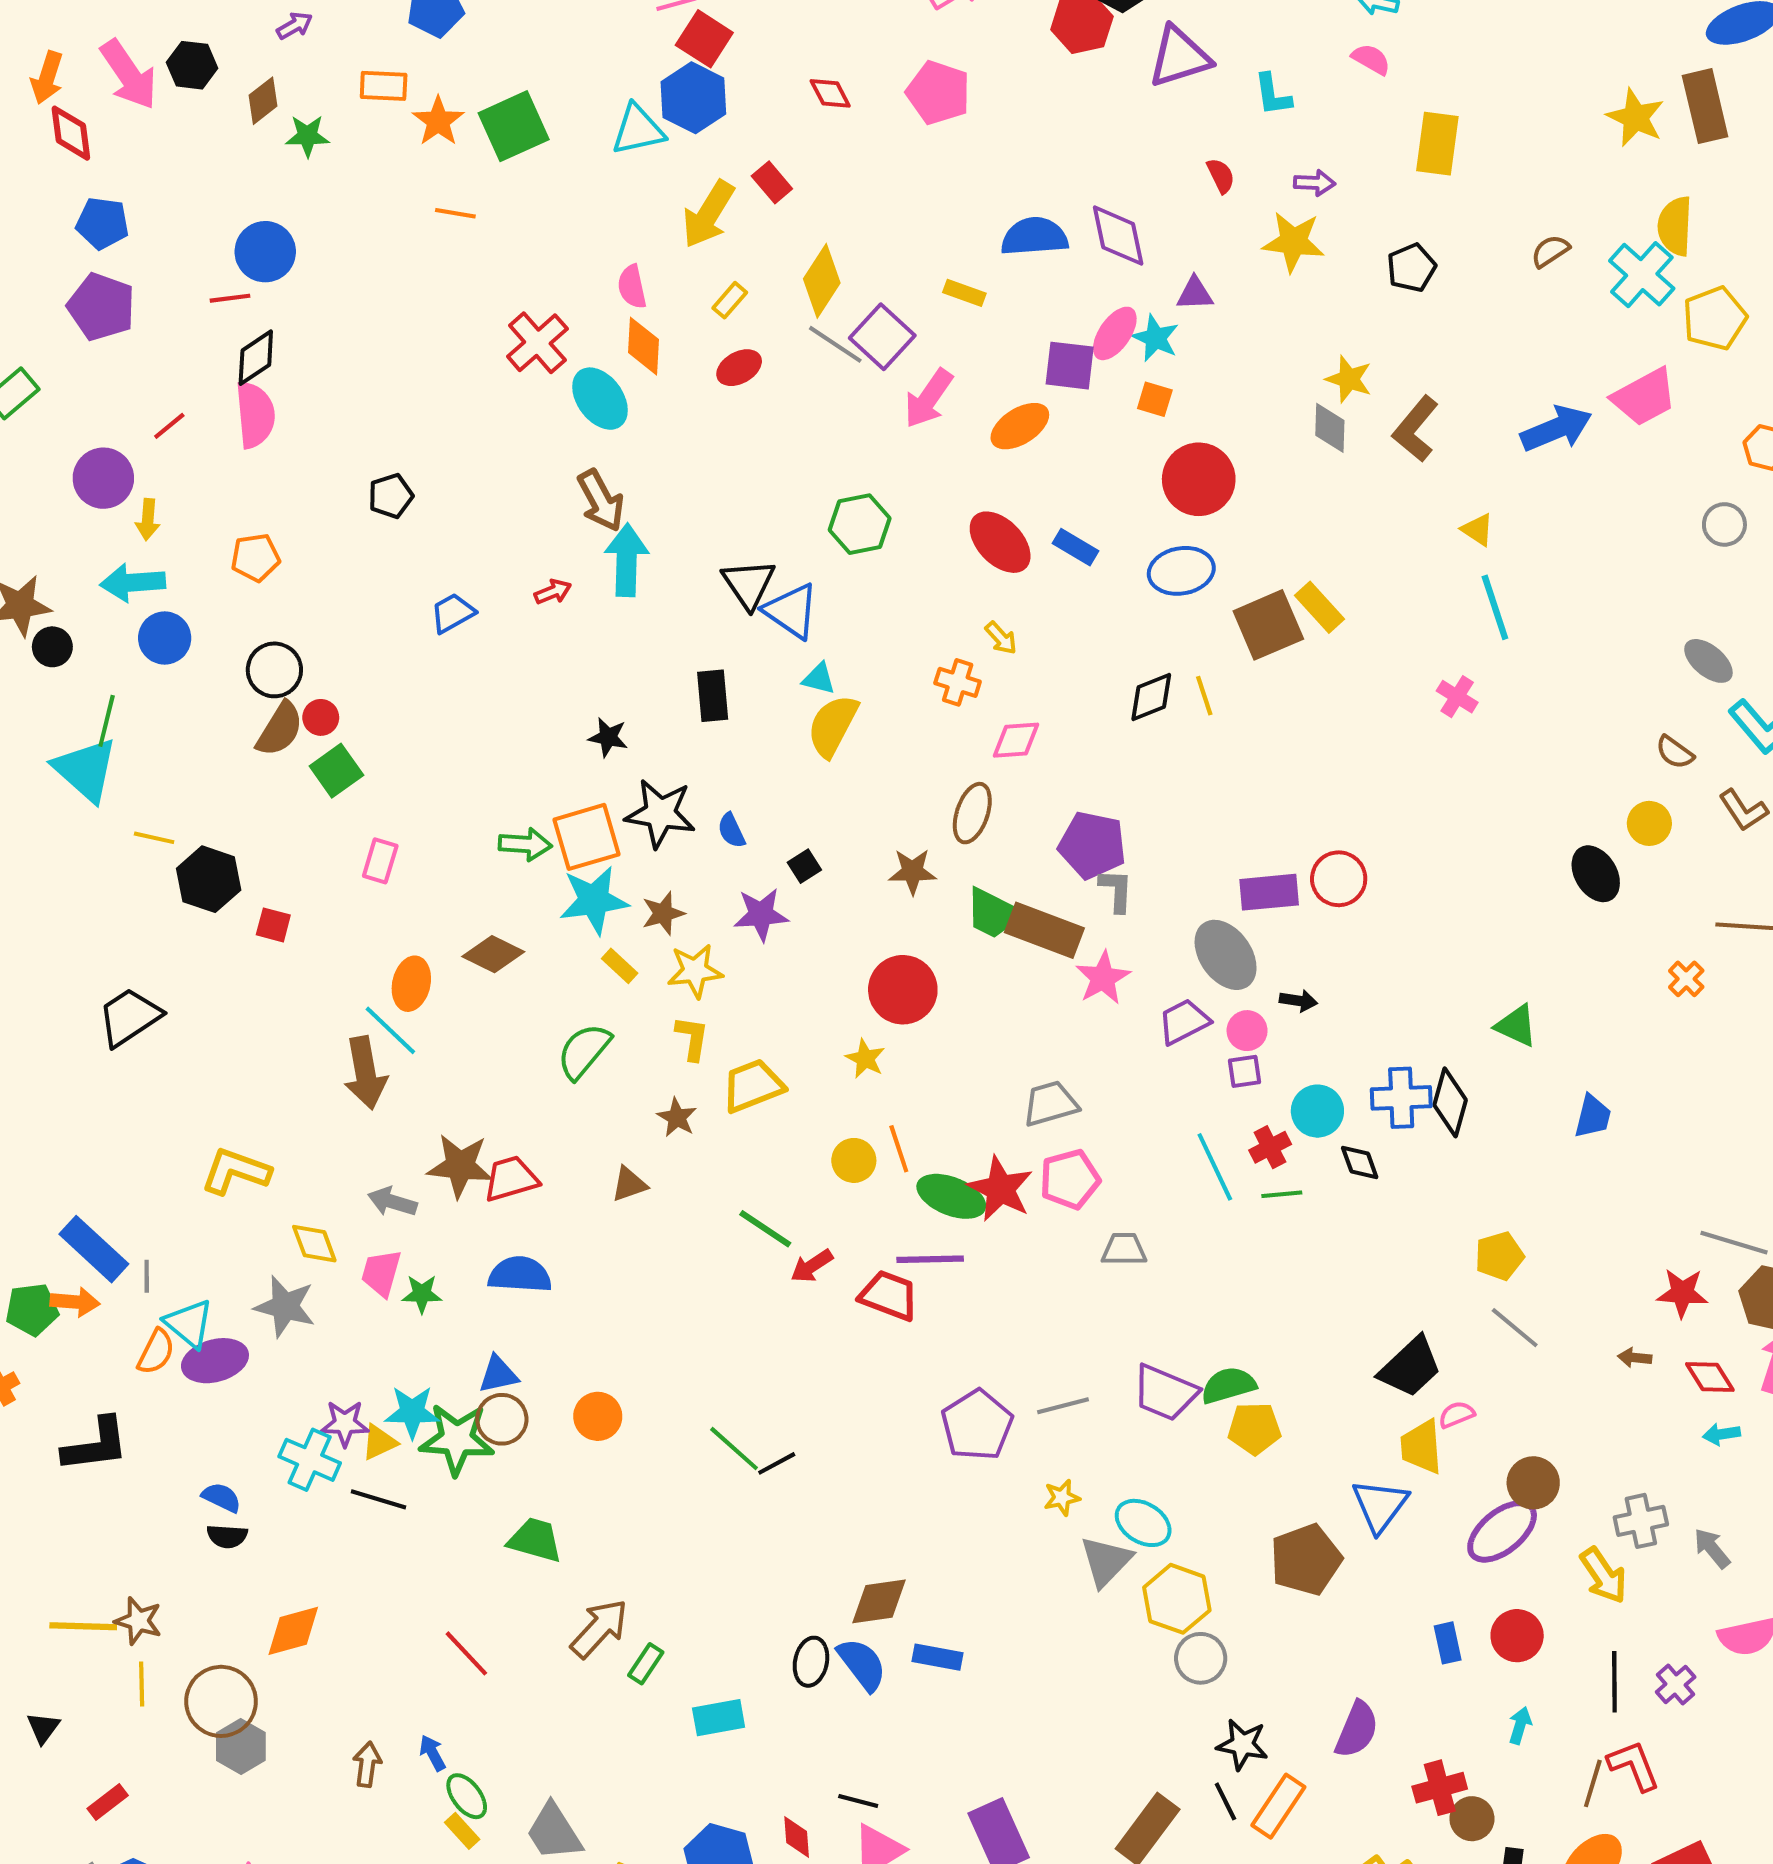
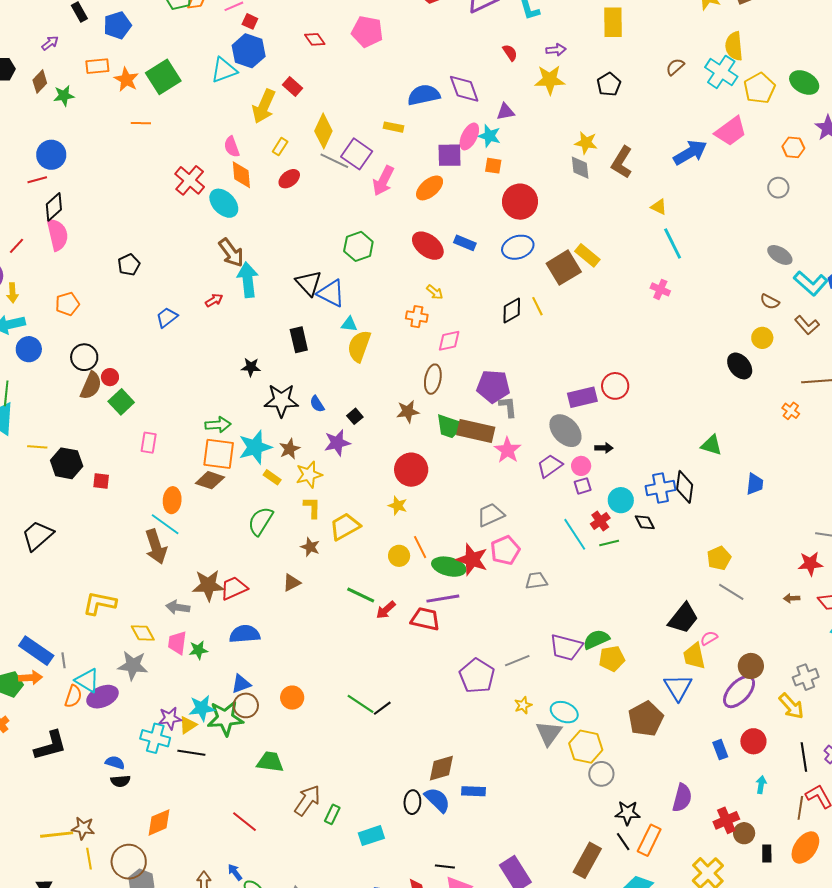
red square: (704, 39) -> (250, 21), size x0.6
orange square: (586, 837) -> (219, 454), moved, turned 32

